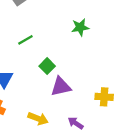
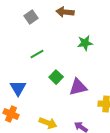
purple triangle: (61, 87) -> (78, 87), moved

